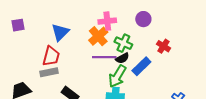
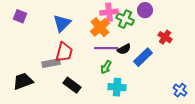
purple square: (18, 25) -> (20, 16), turned 32
green cross: (123, 43) -> (125, 19), moved
red trapezoid: (51, 56) -> (64, 52), moved
green arrow: (117, 76) -> (106, 67), moved, size x0.6

